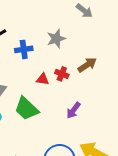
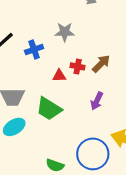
gray star: (56, 39) -> (65, 32), turned 30
brown arrow: (87, 65) -> (101, 64), moved

